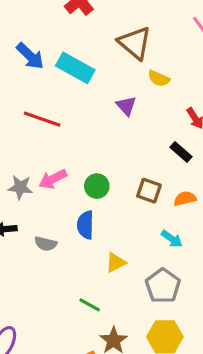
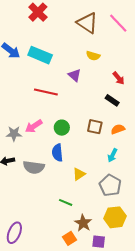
brown triangle: (135, 43) -> (87, 23), moved
red line: (42, 119) -> (46, 92), moved
cyan arrow: (172, 239) -> (112, 155), turned 88
gray semicircle: (46, 244) -> (34, 167), size x1.5

